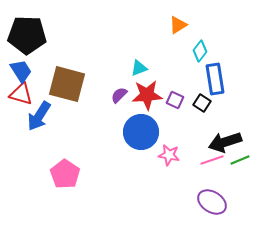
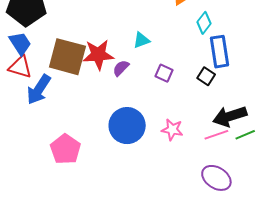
red star: (147, 95) -> (98, 55), moved
purple square: (175, 100) -> (164, 73), moved
blue circle: (141, 132) -> (127, 126), moved

